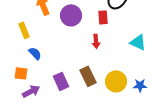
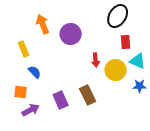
red rectangle: (103, 17) -> (126, 42), moved
yellow circle: (116, 81) -> (116, 70), moved
blue star: (140, 85) -> (140, 86), moved

